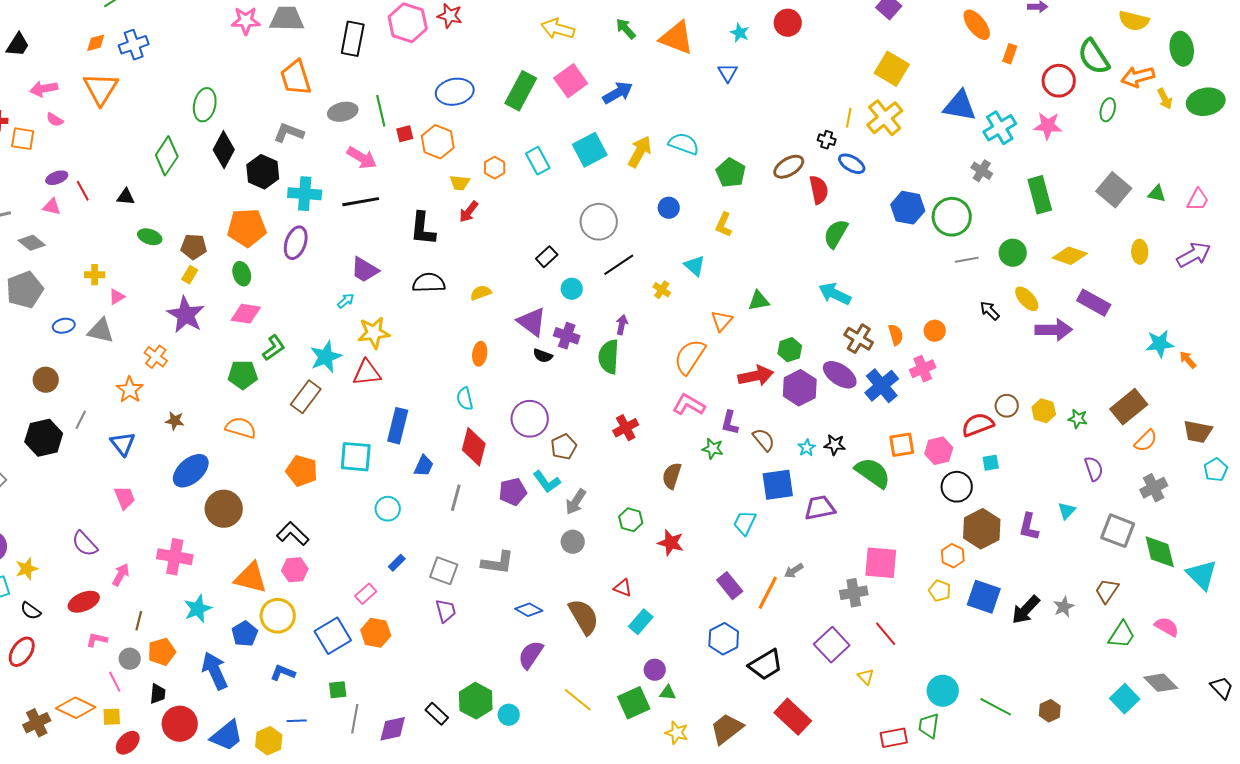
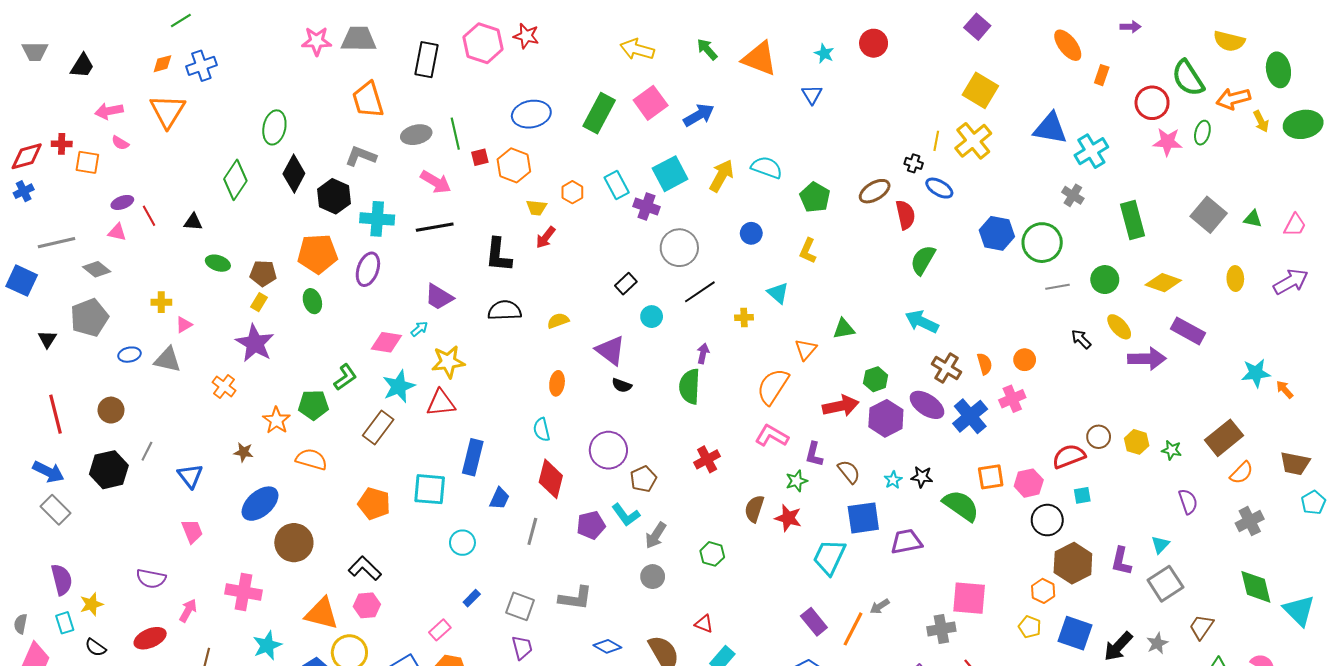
pink star: (1048, 126) -> (1167, 142), moved
yellow cross: (662, 290) -> (744, 318), turned -36
pink diamond: (246, 314) -> (386, 342), moved
purple cross: (567, 336) -> (646, 207), moved
orange star: (130, 390) -> (276, 420), moved
green star: (713, 449) -> (796, 481), turned -30
cyan trapezoid: (745, 523) -> (829, 557), size x1.4
gray square: (1118, 531) -> (1165, 584), moved, turned 36
red star: (671, 543) -> (788, 518), moved
purple semicircle: (85, 544) -> (151, 579), turned -36

